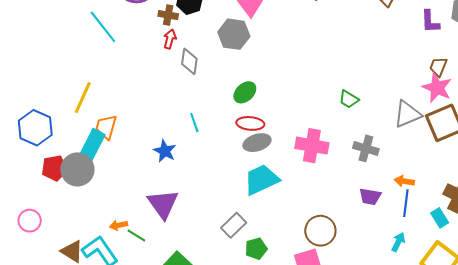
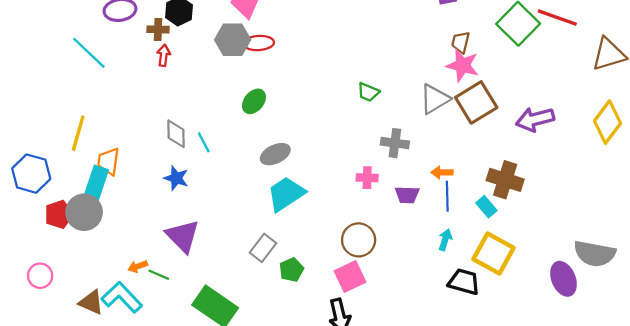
gray diamond: (189, 61) -> (176, 134), moved
red ellipse: (250, 123) -> (259, 43), moved
pink cross: (312, 146) -> (367, 178), moved, size x0.6

